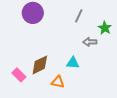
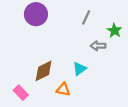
cyan triangle: (73, 63) -> (80, 69), turned -40
pink rectangle: (19, 75) -> (21, 93), moved

